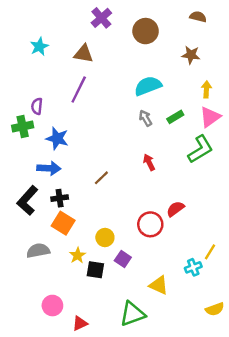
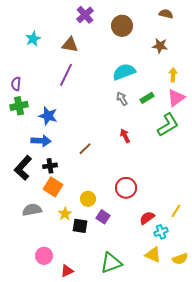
purple semicircle: (37, 106) -> (16, 84), moved
red semicircle: (175, 209) -> (147, 218), moved
cyan cross: (193, 267) -> (161, 232), moved
yellow triangle: (159, 285) -> (153, 255), moved

